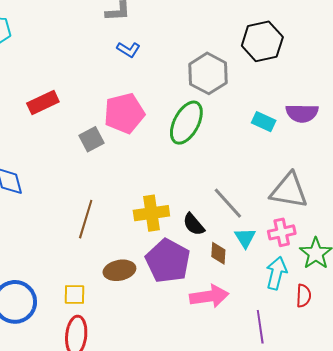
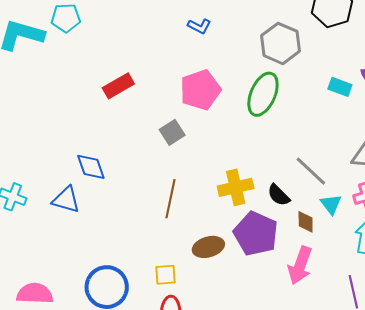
gray square: (91, 139) -> (172, 132), moved
pink arrow: (209, 296) -> (300, 266), turned 123

